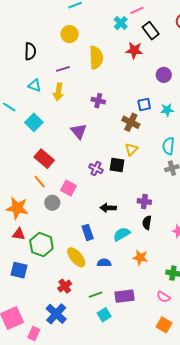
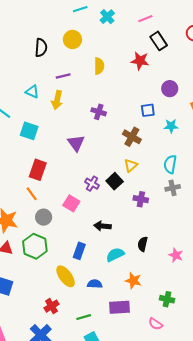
cyan cross: (121, 23) -> (107, 17), moved
black semicircle: (30, 51) -> (41, 48), moved
yellow semicircle: (96, 58) -> (99, 66), size x0.7
blue square: (144, 105) -> (148, 110), moved
cyan square: (34, 122) -> (29, 131), turned -30
red rectangle: (44, 159) -> (38, 170), turned 66
black square: (117, 165) -> (115, 181), turned 35
pink square: (69, 188) -> (71, 203), moved
purple cross: (144, 202) -> (141, 199), moved
blue rectangle: (88, 232) -> (79, 251), turned 35
green hexagon: (41, 245) -> (35, 246), moved
purple rectangle: (125, 296) -> (120, 307), moved

